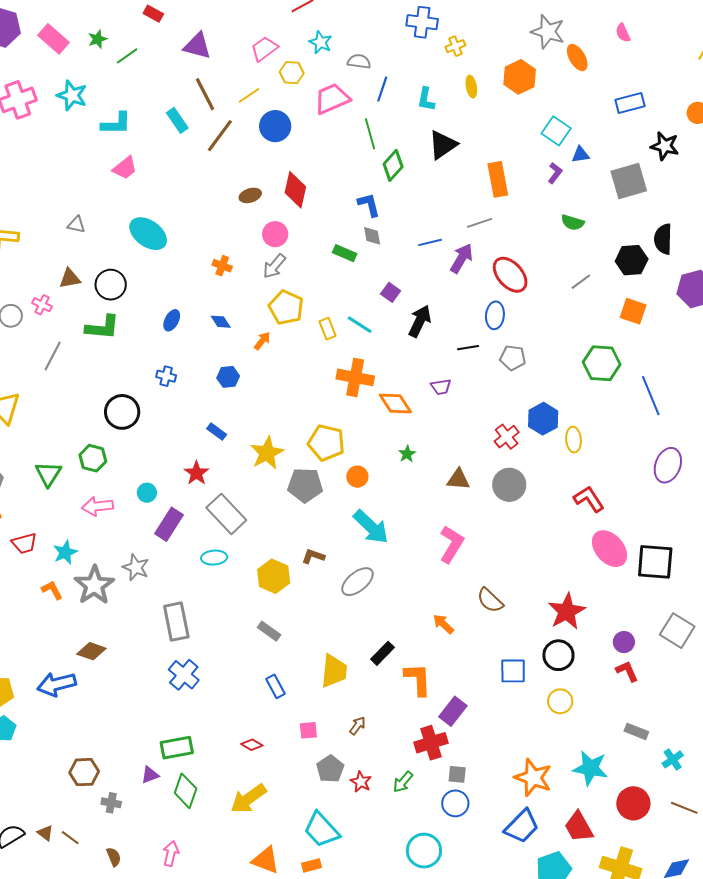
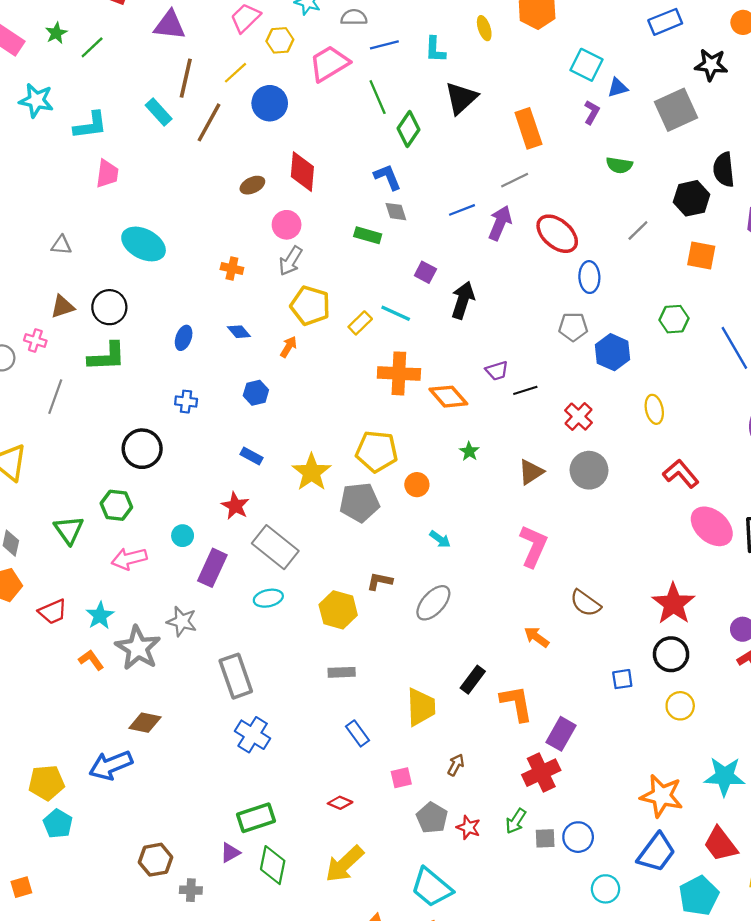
blue line: (382, 89) -> (384, 45), turned 65
brown line: (205, 94) -> (186, 78), turned 48
pink trapezoid: (125, 168) -> (107, 174), turned -36
blue ellipse: (495, 315) -> (589, 277), moved
yellow rectangle: (328, 329) -> (360, 323), turned 75
black line: (468, 348) -> (525, 390), moved
green hexagon: (602, 363) -> (674, 319), size x0.7
blue hexagon: (543, 419) -> (613, 352), moved
brown triangle: (458, 479) -> (531, 472), turned -30
cyan arrow: (371, 527) -> (440, 539), size x0.5
gray rectangle: (269, 631) -> (342, 672), turned -30
blue square: (513, 671) -> (622, 679), size x0.7
gray square: (457, 774) -> (545, 838), moved
cyan circle: (424, 851) -> (606, 889), moved, size x0.7

